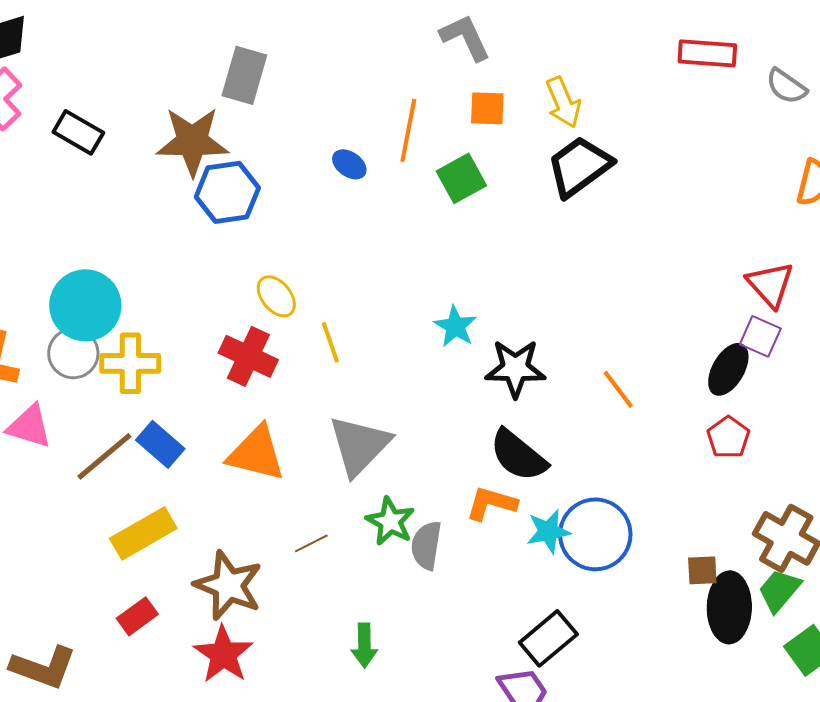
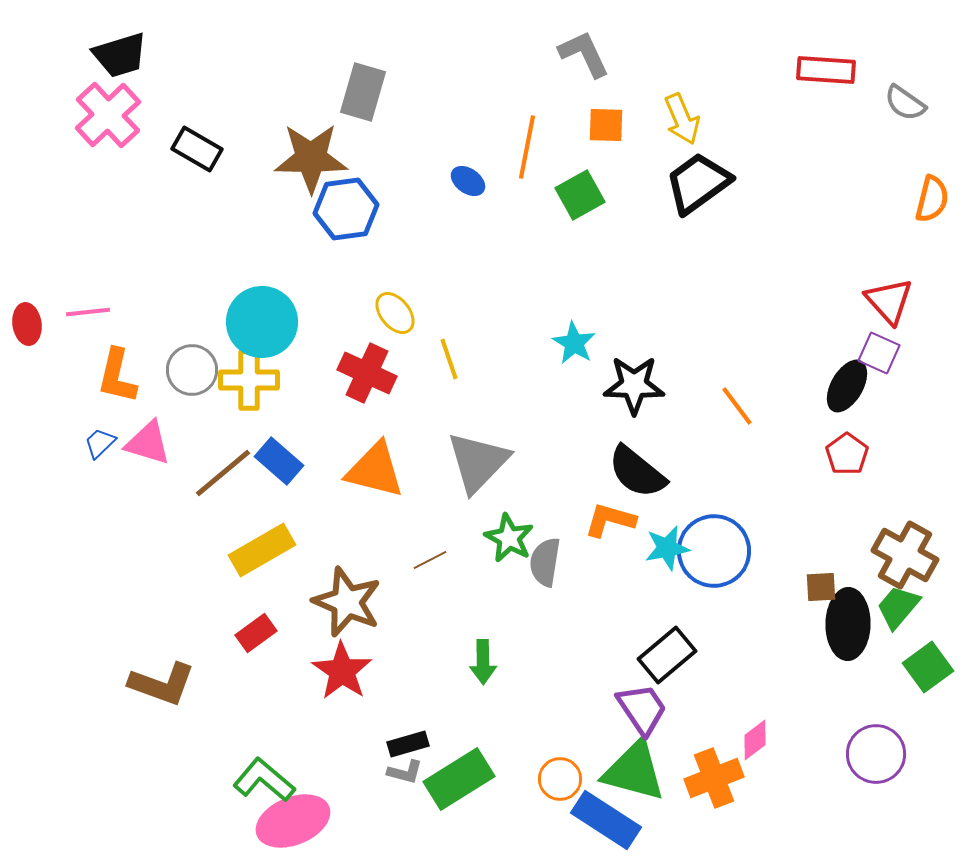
cyan circle: (85, 305) -> (262, 322), moved

